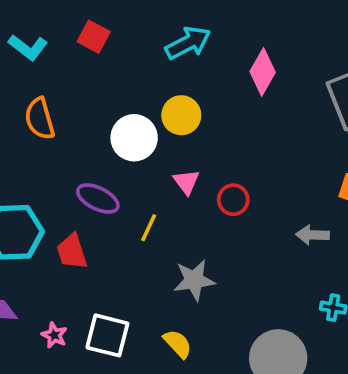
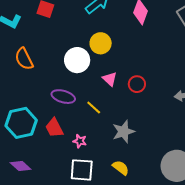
yellow line: (149, 228) -> (94, 108), turned -63
pink star: (54, 335) -> (80, 141), moved

